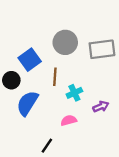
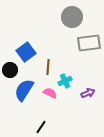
gray circle: (65, 42) -> (72, 17), moved
pink semicircle: (69, 120) -> (50, 93), moved, turned 40

